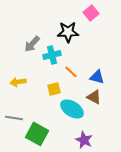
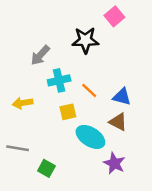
cyan cross: (52, 55) -> (59, 80), moved
green square: (37, 134) -> (46, 168), size x0.6
purple star: (84, 140) -> (114, 163), moved

